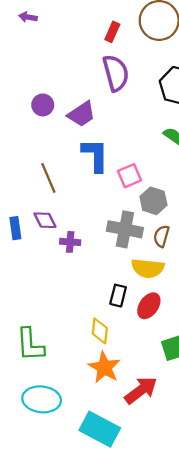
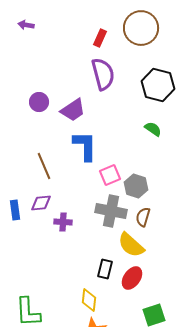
pink square: (129, 176) -> (110, 175), moved
purple diamond: (45, 220) -> (41, 203), turned -70
yellow semicircle: (148, 268) -> (131, 245), turned 36

